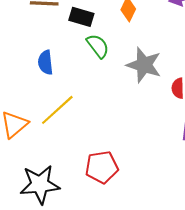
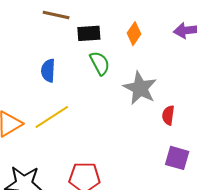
black rectangle: (81, 17) -> (89, 33), turned -30

